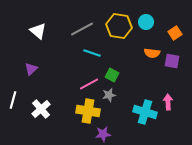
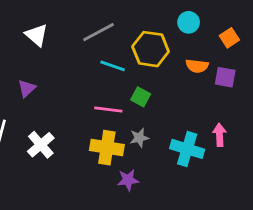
yellow hexagon: (119, 26) -> (151, 49), moved
pink line: (89, 84) -> (108, 110), turned 36
gray star: (109, 95) -> (139, 138), moved

